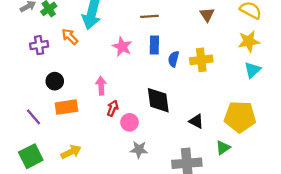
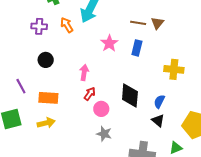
brown triangle: (207, 15) -> (157, 23), moved
blue semicircle: (174, 59) -> (159, 101), moved
orange rectangle: (66, 107) -> (48, 98), moved

